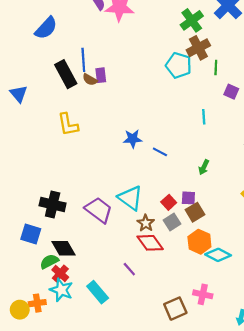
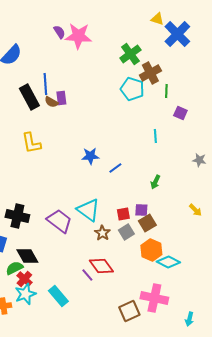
green cross: (192, 20) -> (130, 54), moved
blue line: (160, 152) -> (115, 168), turned -64
red square: (169, 202) -> (123, 214), turned 32
red diamond: (150, 243) -> (101, 266), moved
cyan star: (61, 290) -> (25, 294), turned 30
pink cross: (203, 294) -> (154, 298), size x1.5

